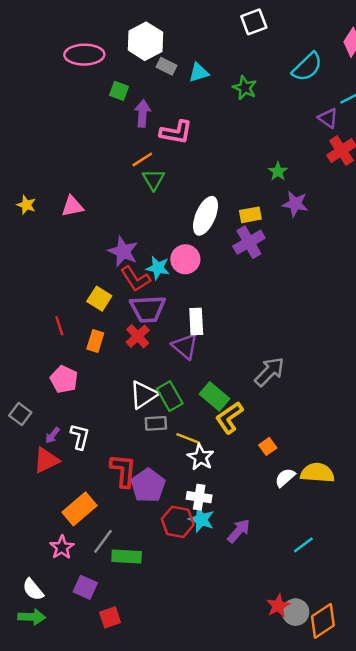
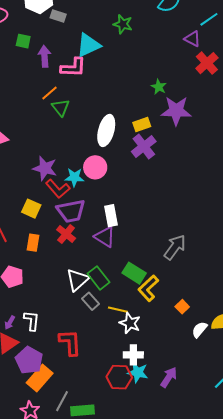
cyan triangle: (199, 73) -> (88, 45), moved, size x1.5
purple star: (295, 204) -> (176, 111), size x1.4
gray rectangle: (156, 423) -> (91, 301), turned 60
purple pentagon: (148, 486) -> (29, 360), moved

